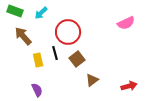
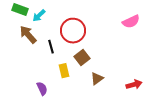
cyan arrow: (41, 13) -> (39, 16), moved
black line: (55, 53) -> (51, 47), moved
yellow rectangle: (38, 60) -> (64, 71), moved

